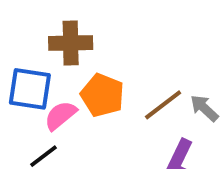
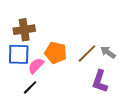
brown cross: (71, 43) -> (24, 30), moved

